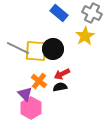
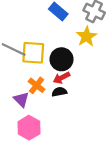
black circle: (53, 49) -> (62, 59), moved
pink hexagon: (31, 108) -> (29, 128), moved

